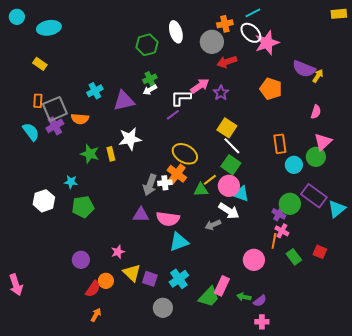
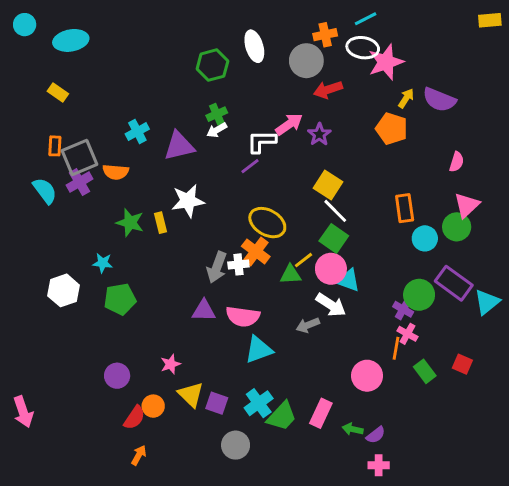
white ellipse: (251, 33) -> (363, 48), turned -35
yellow arrow: (318, 76) -> (406, 98), moved
green trapezoid: (209, 297) -> (282, 416), moved

